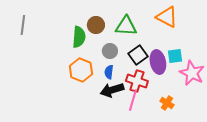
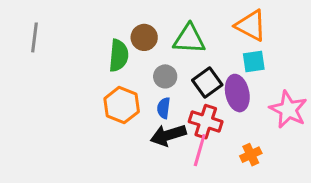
cyan square: (175, 56) -> (254, 61), moved
orange cross: (167, 103) -> (251, 155), turned 32

